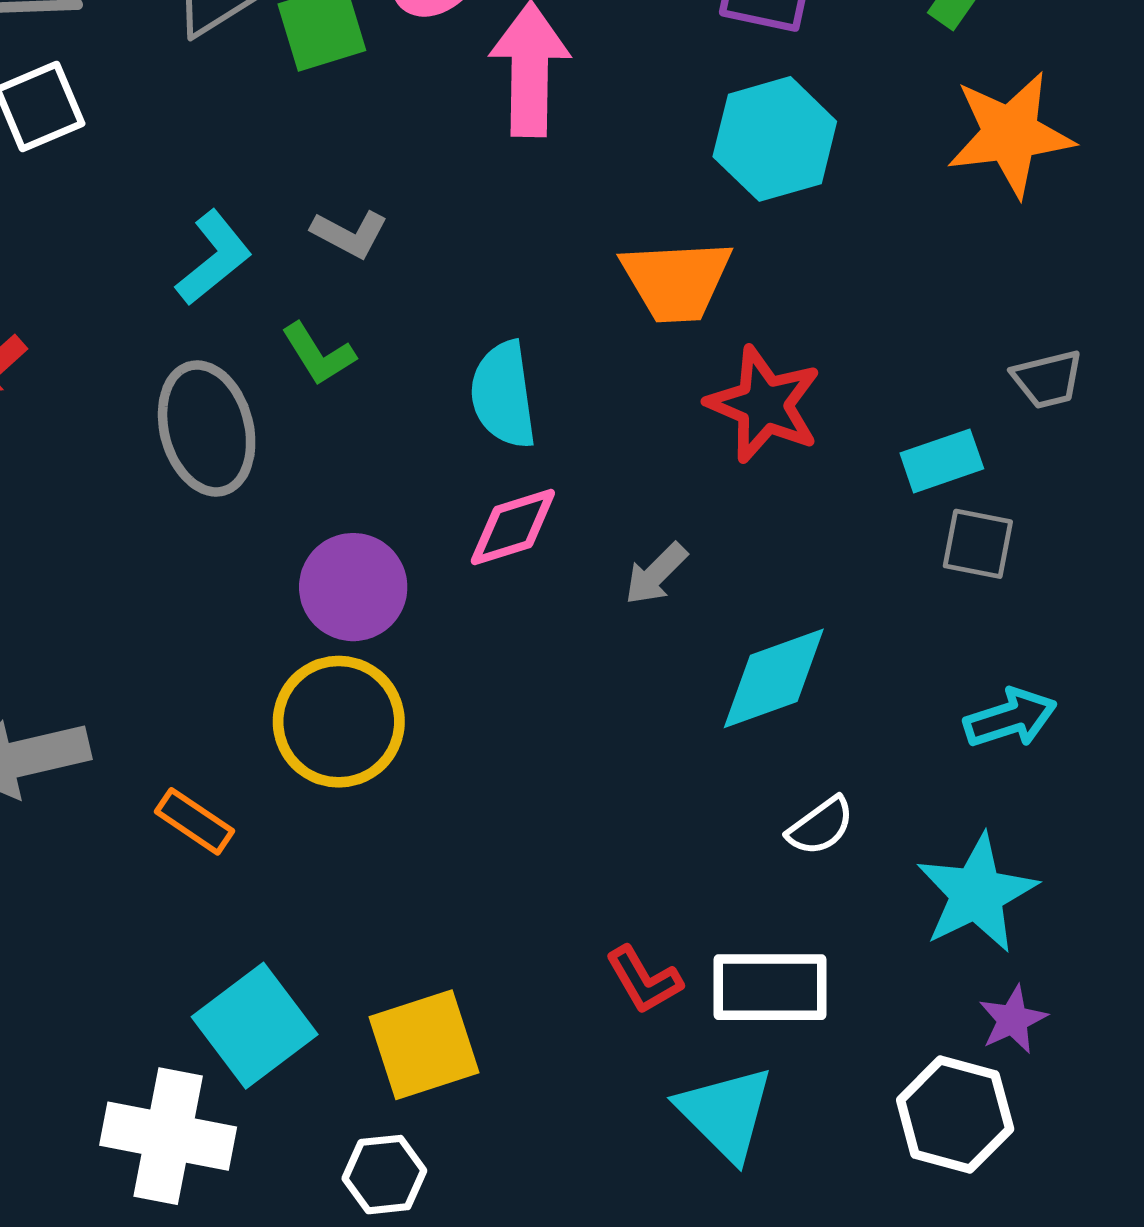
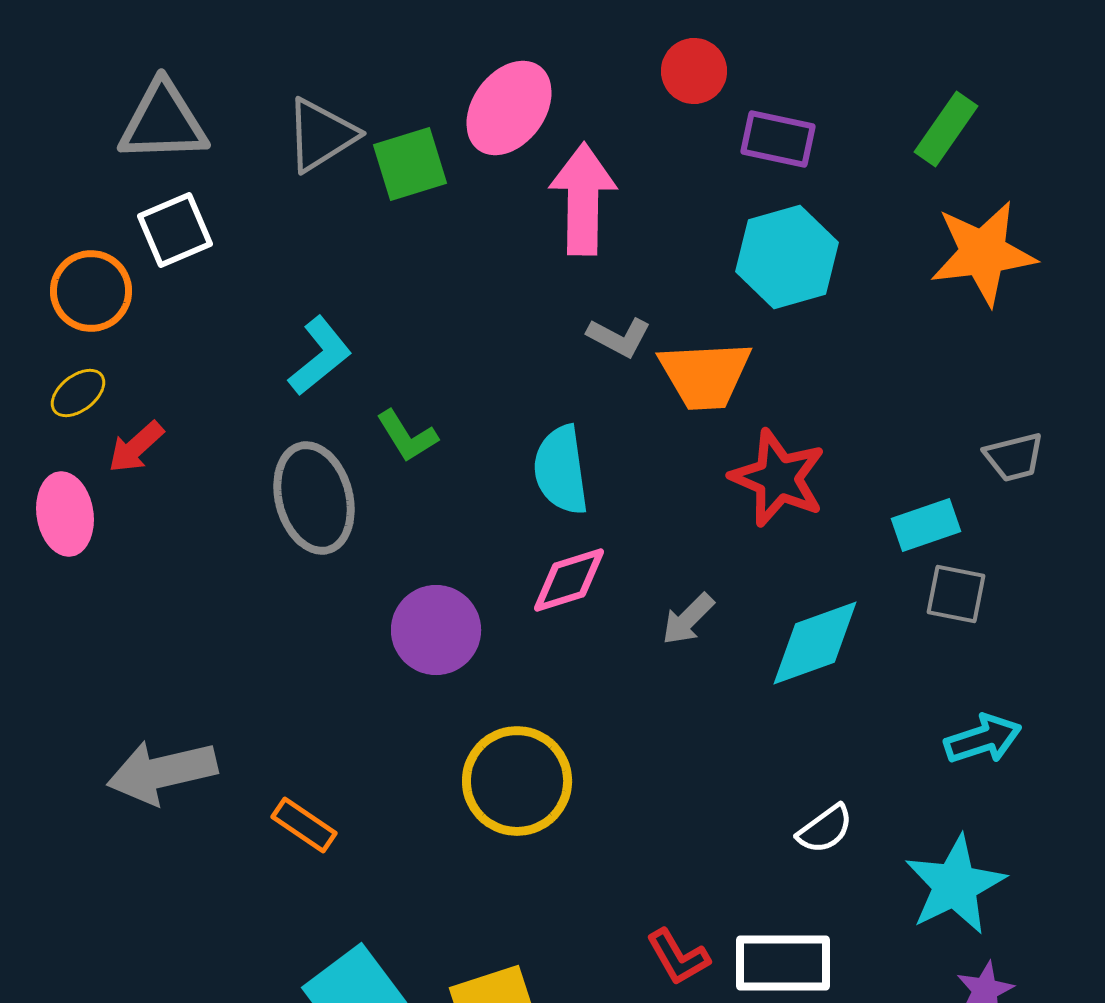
gray L-shape: (350, 234) -> (619, 337), moved
cyan diamond: (774, 678) -> (815, 643), moved
yellow circle: (339, 722) -> (517, 781), moved

